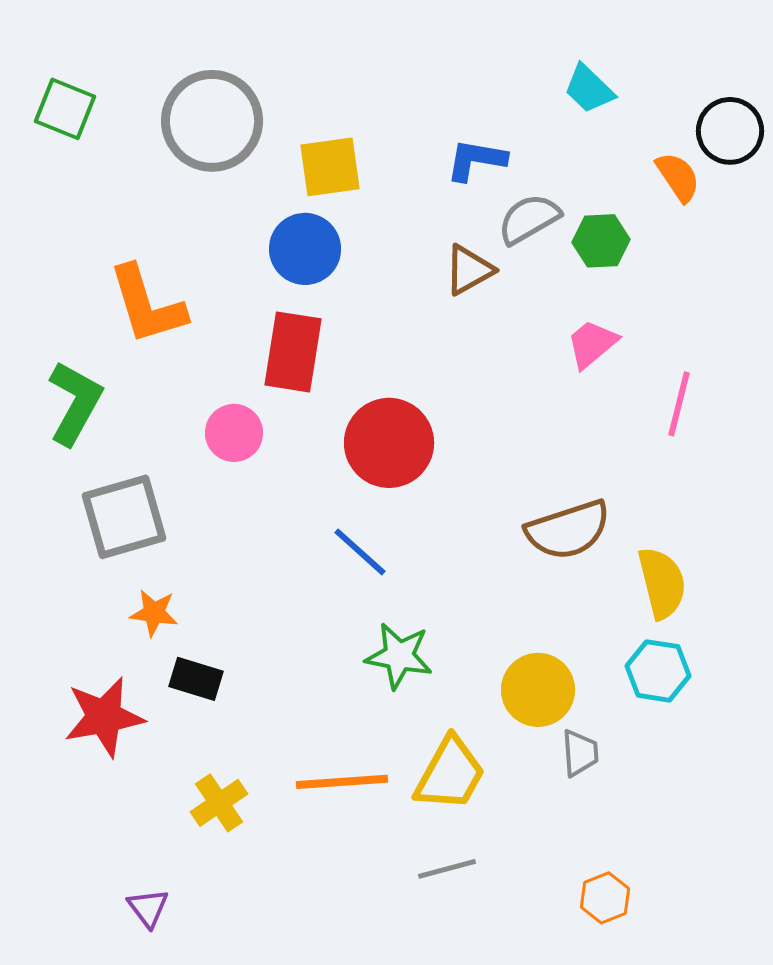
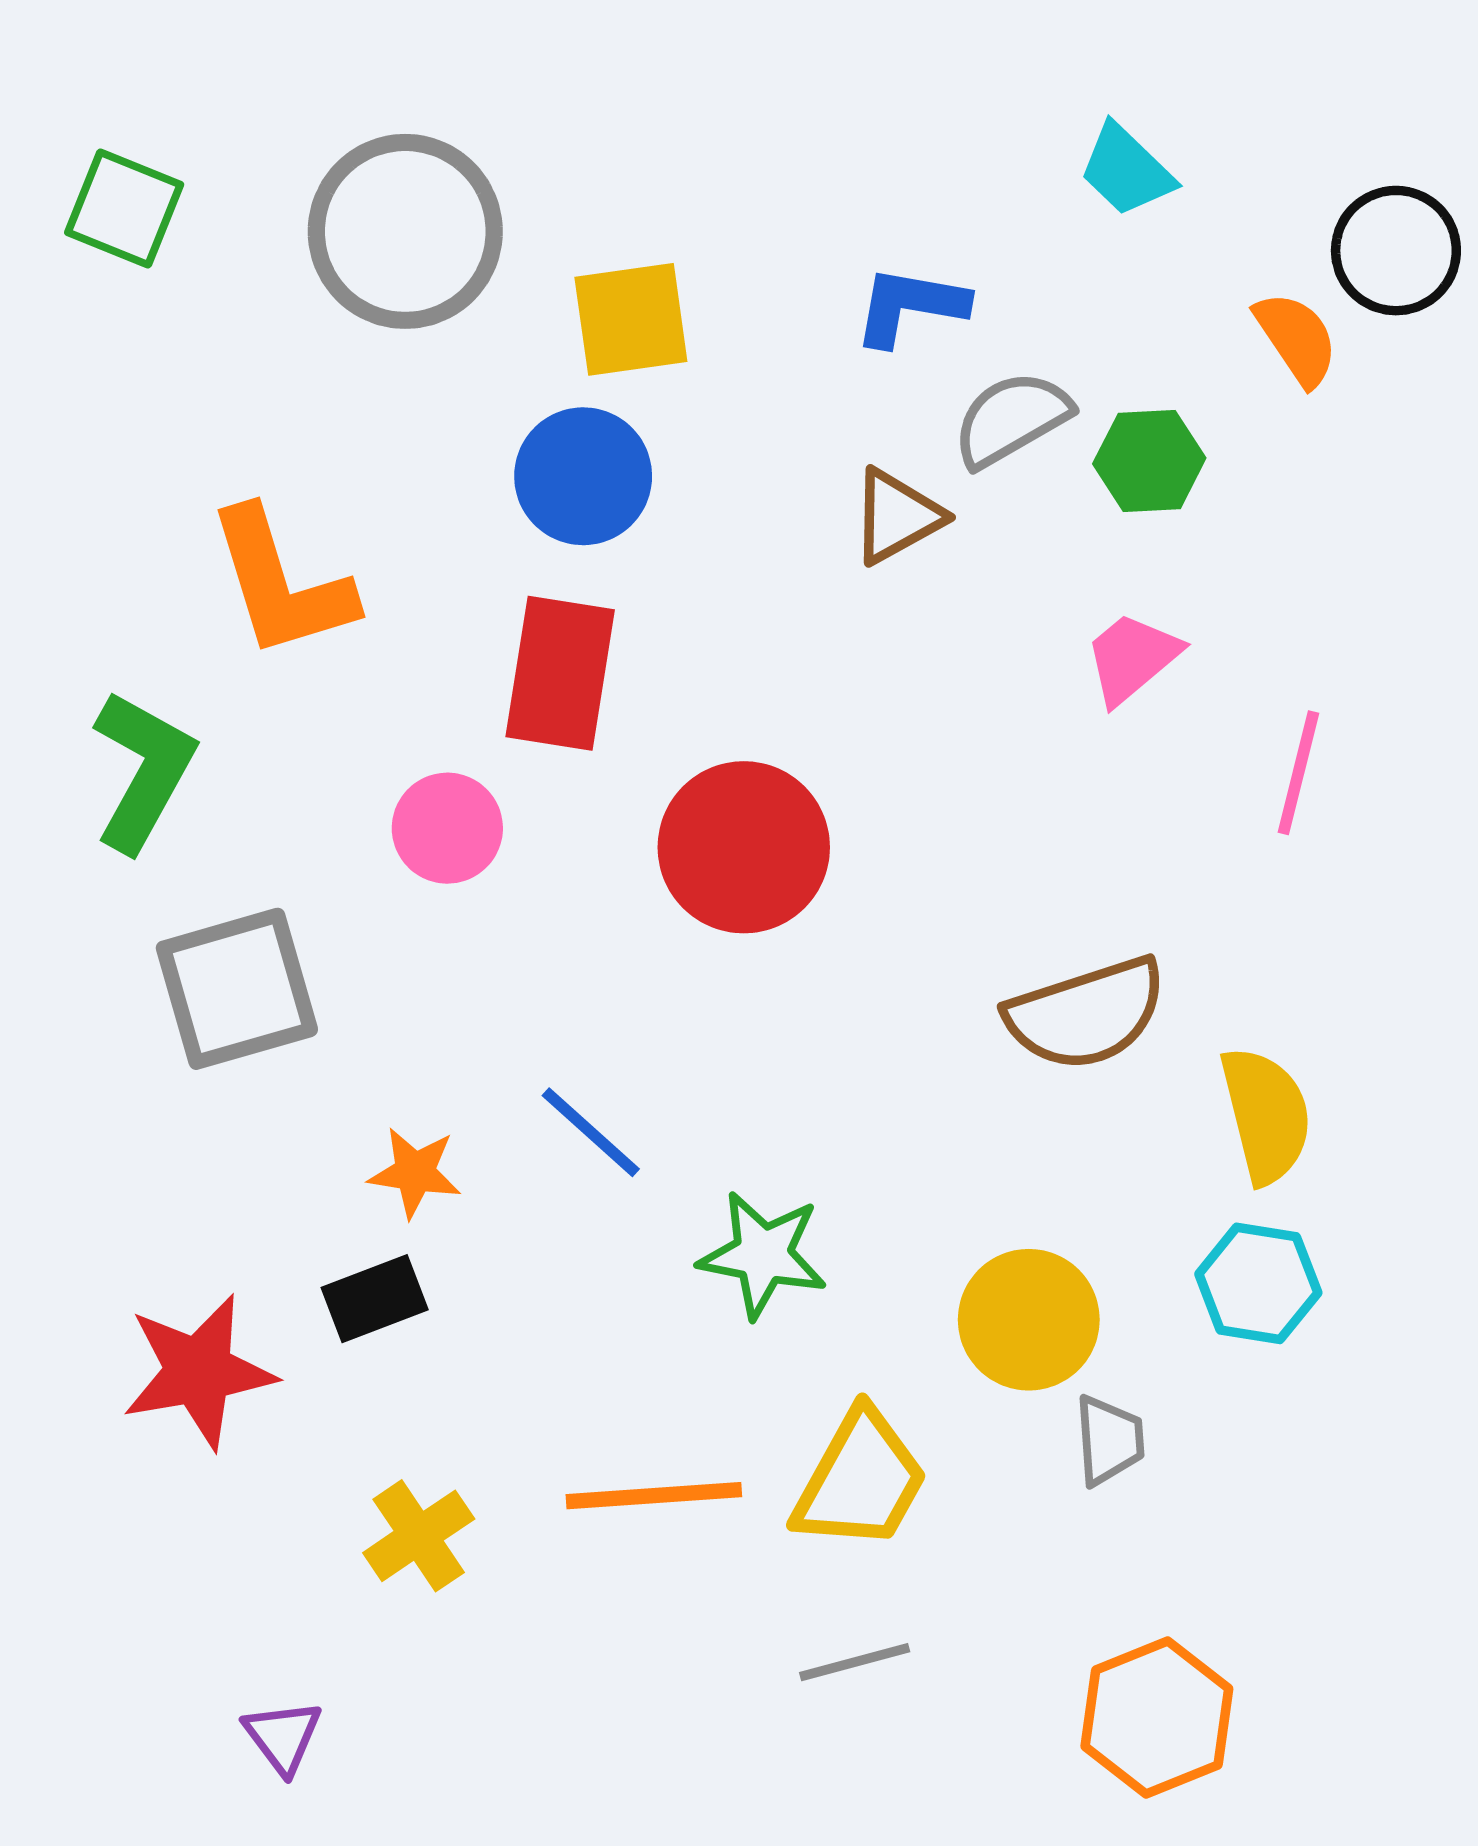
blue line: (360, 552) -> (591, 1132), moved
orange star: (154, 613) -> (415, 1172), moved
black rectangle: (196, 679) -> (375, 1299), turned -38
orange hexagon: (605, 898) -> (1157, 1718), size x1.6

